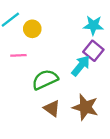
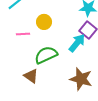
yellow circle: (32, 29) -> (44, 22), moved
brown triangle: (52, 108) -> (31, 76), moved

